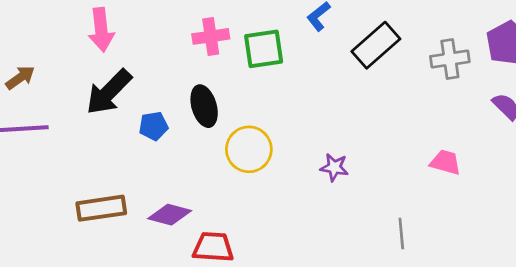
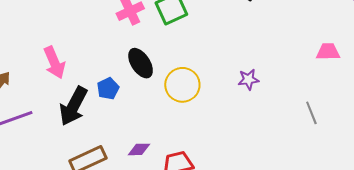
pink arrow: (101, 30) -> (54, 63), moved
black arrow: (109, 92) -> (73, 106), moved
purple diamond: (170, 215) -> (139, 149), size x0.7

